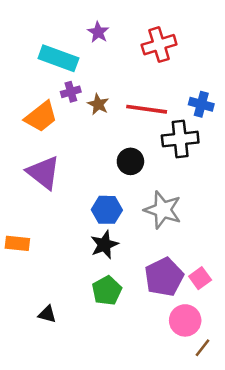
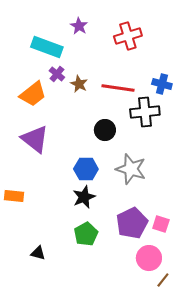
purple cross: (71, 92) -> (57, 74), turned -35
pink square: (200, 278) -> (161, 224), turned -36

